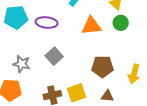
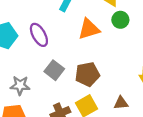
purple ellipse: (47, 23) -> (39, 35), turned 65
brown pentagon: (102, 67) -> (87, 74), moved

